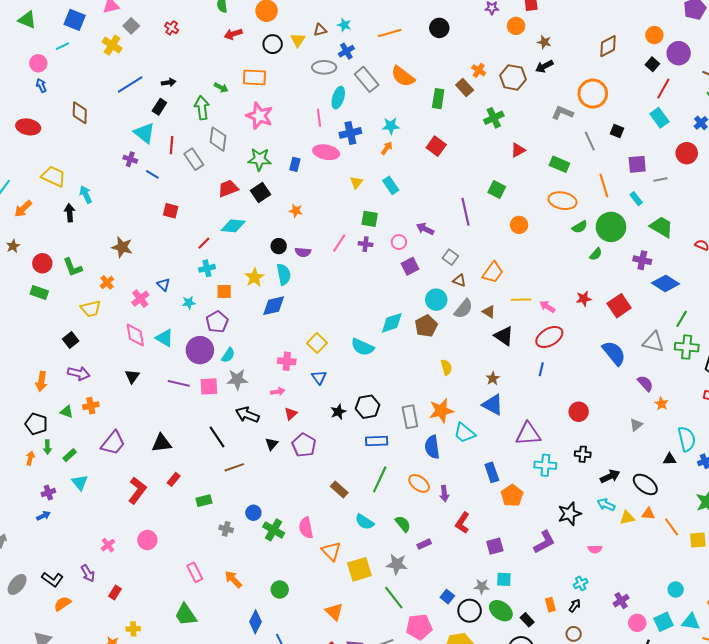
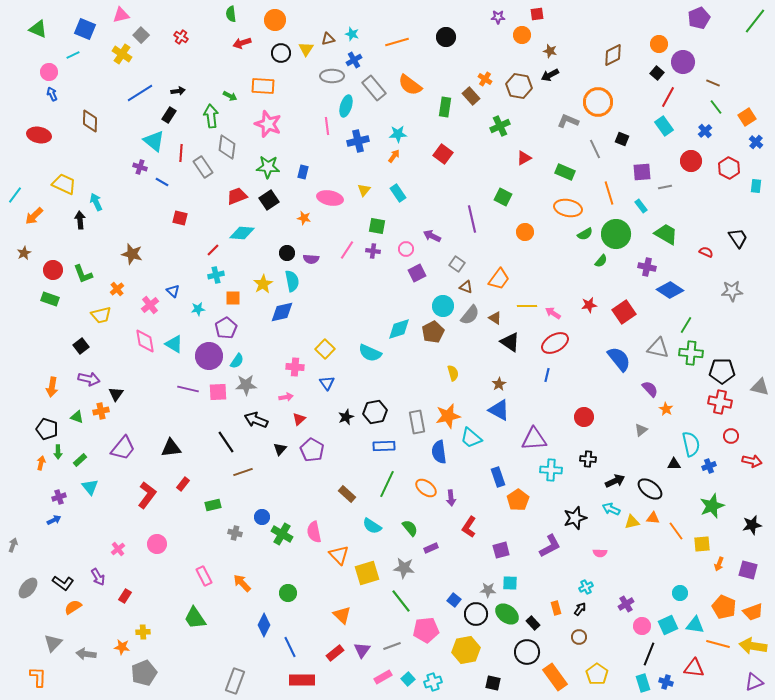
pink ellipse: (326, 152) -> (330, 198), moved
black triangle: (132, 376) -> (116, 394), moved

